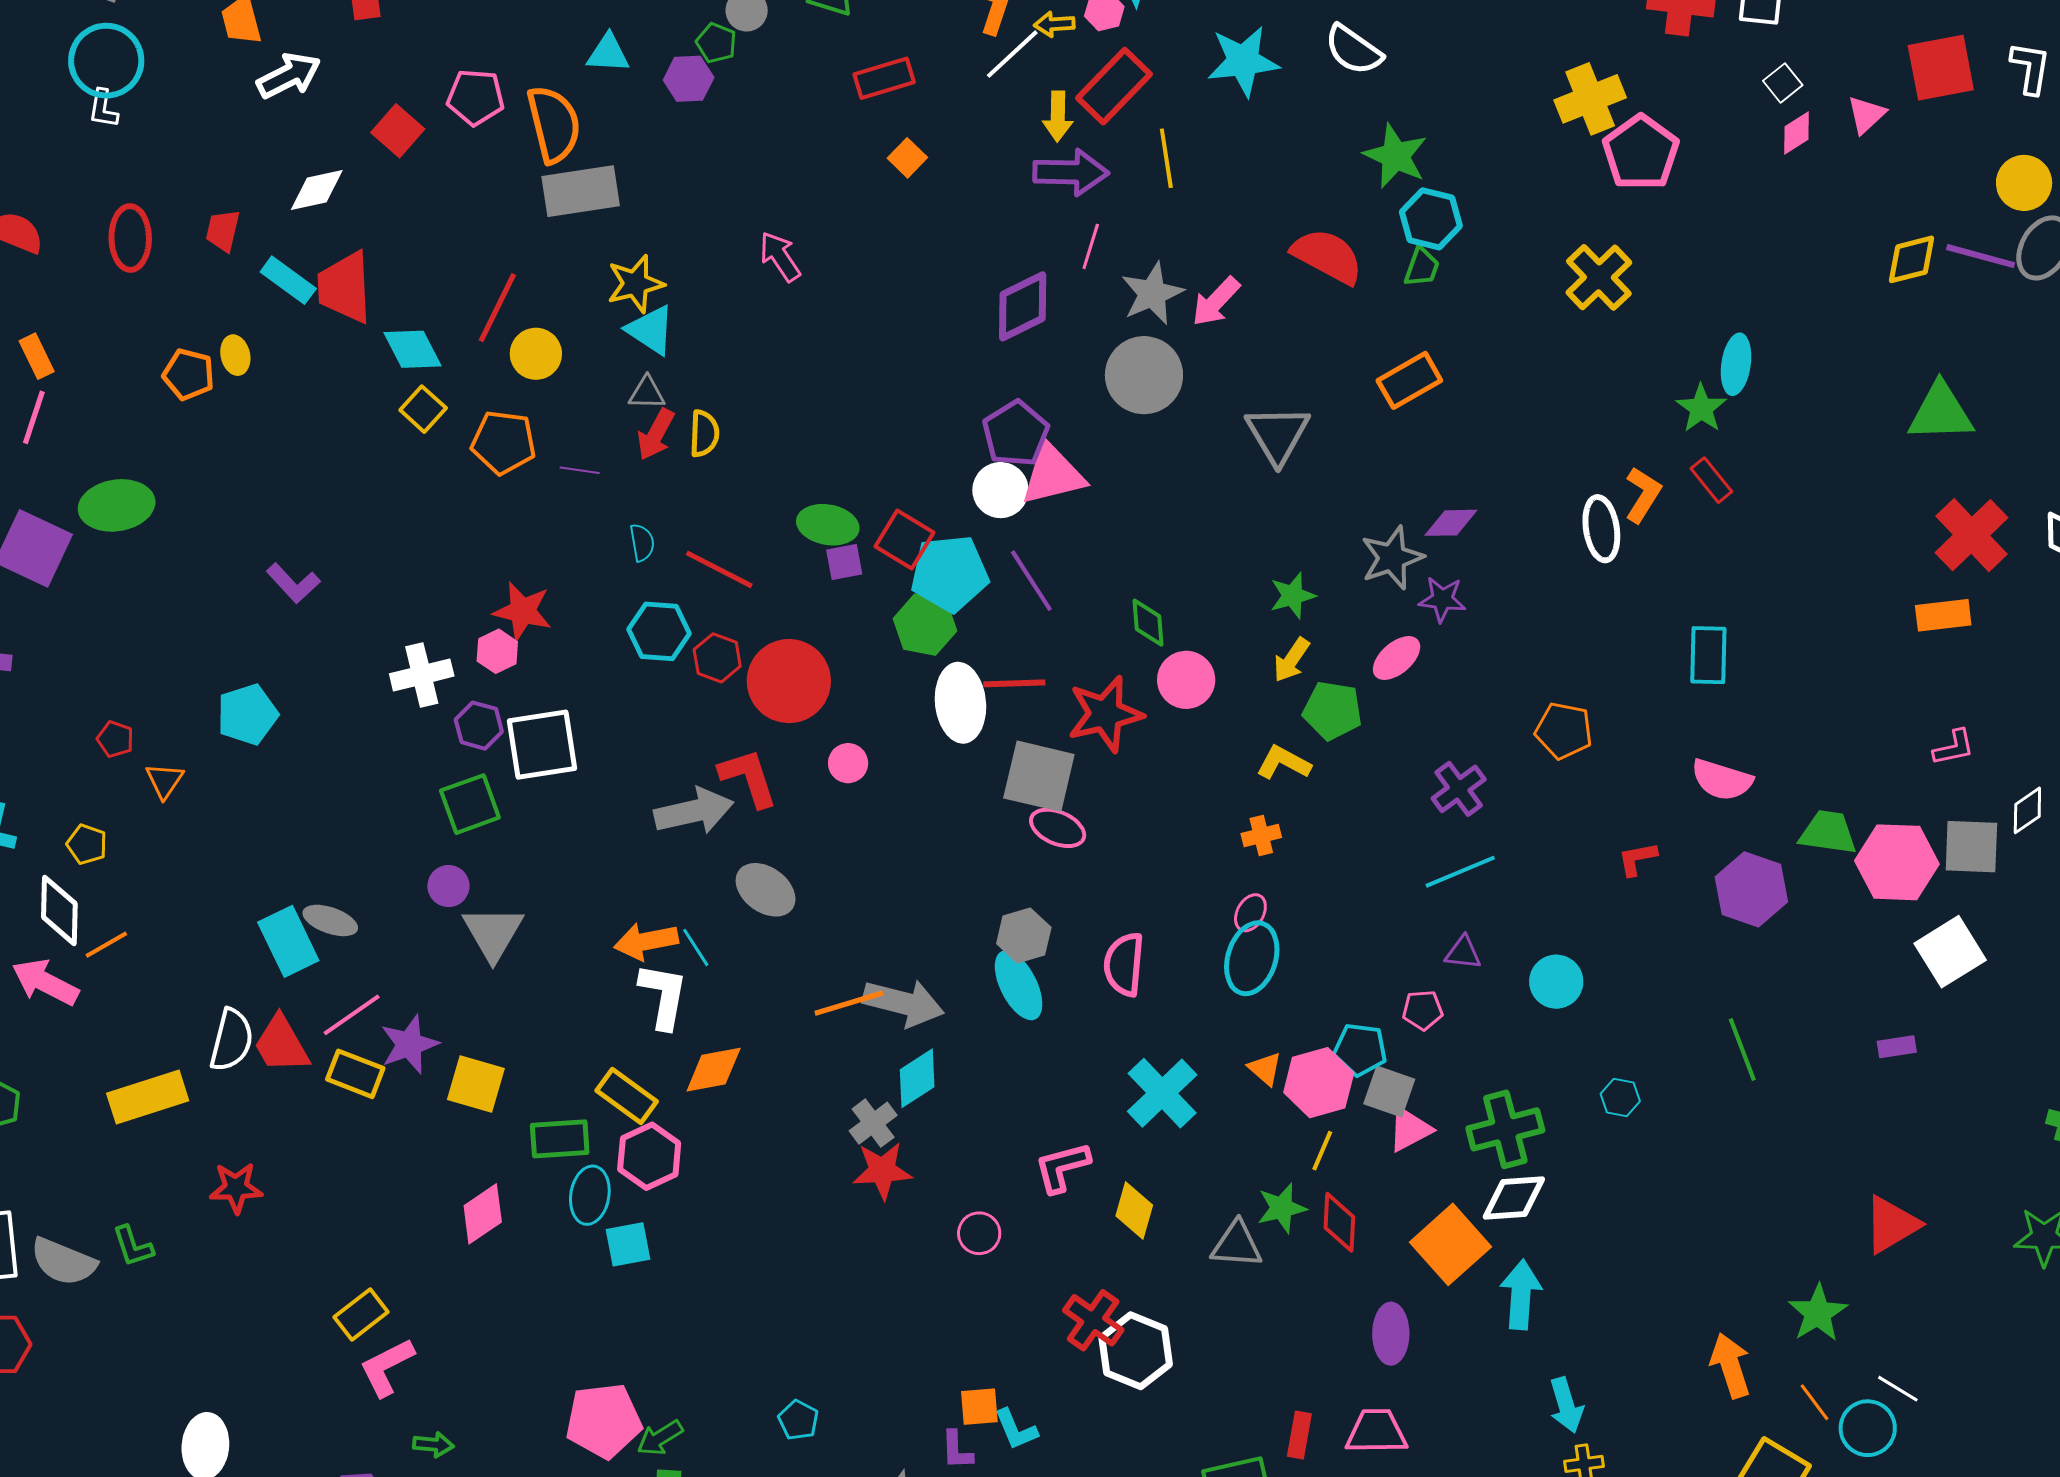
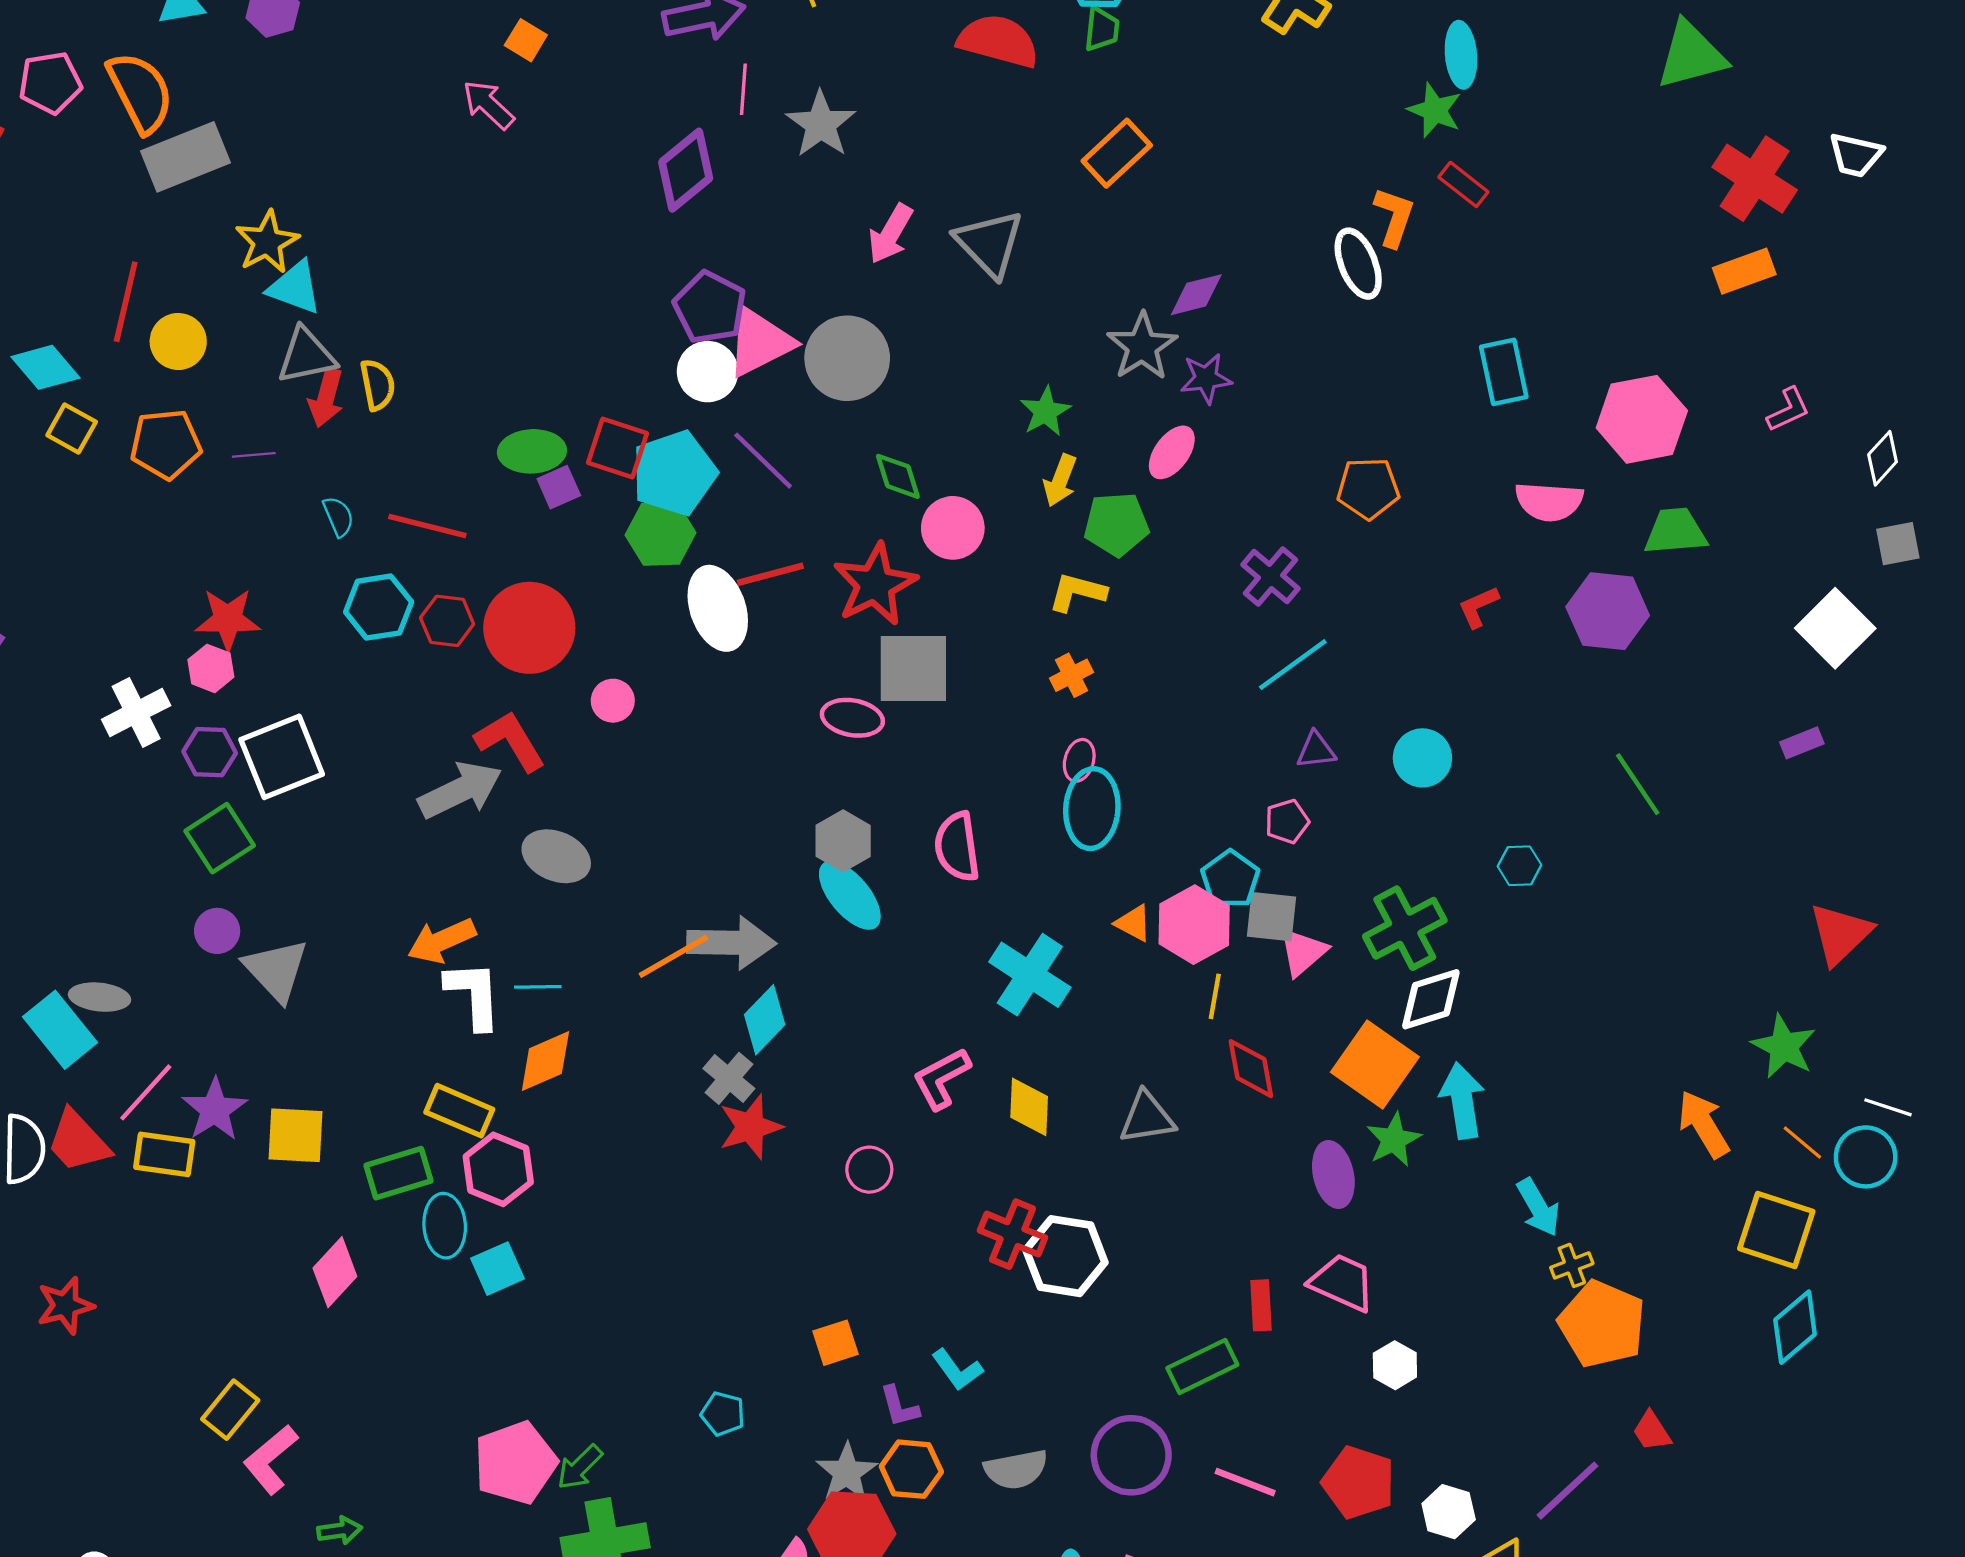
pink arrow: (780, 257) -> (488, 105), moved
pink arrow: (1216, 302) -> (890, 234), moved
gray circle: (1144, 375) -> (847, 358), moved
gray triangle: (647, 393) -> (306, 356), size x1.5
gray square: (1039, 776) -> (913, 668), moved
gray square: (1971, 847) -> (1898, 544), moved, size x0.7
pink hexagon: (1897, 862) -> (1642, 419), moved
cyan line: (696, 947) -> (538, 987), moved, turned -45
cyan pentagon: (1360, 1050) -> (1230, 879), turned -30
green star: (1282, 1208) -> (1394, 1140), moved
orange square: (979, 1407) -> (835, 1343), moved
pink trapezoid: (1376, 1432) -> (1342, 1283), turned 38

